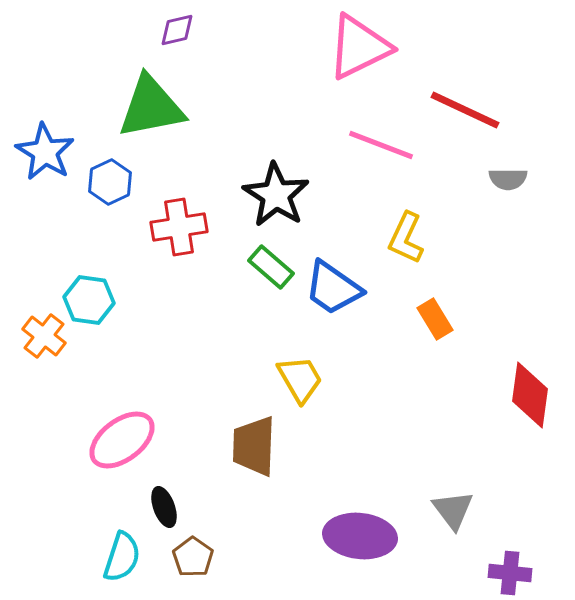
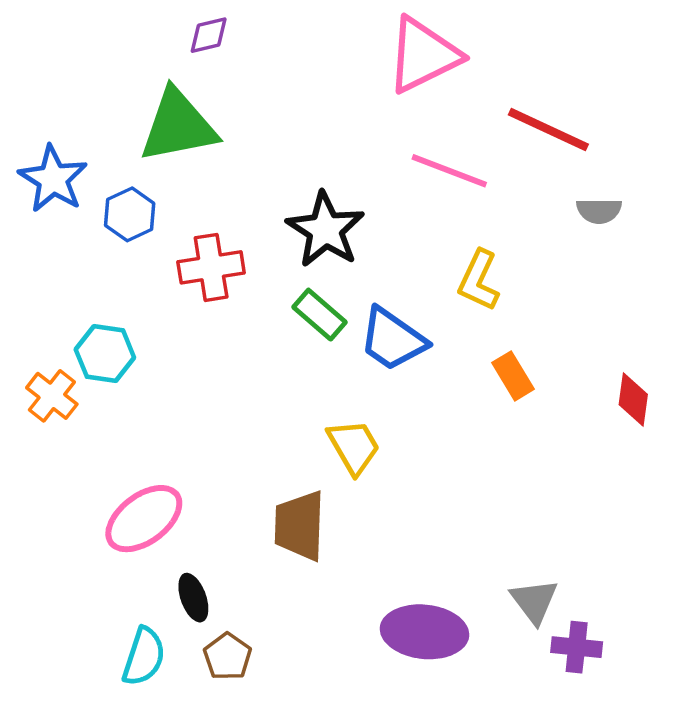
red diamond: (530, 395) -> (633, 399), moved, size x0.7
purple cross: (510, 573) -> (577, 647), moved

